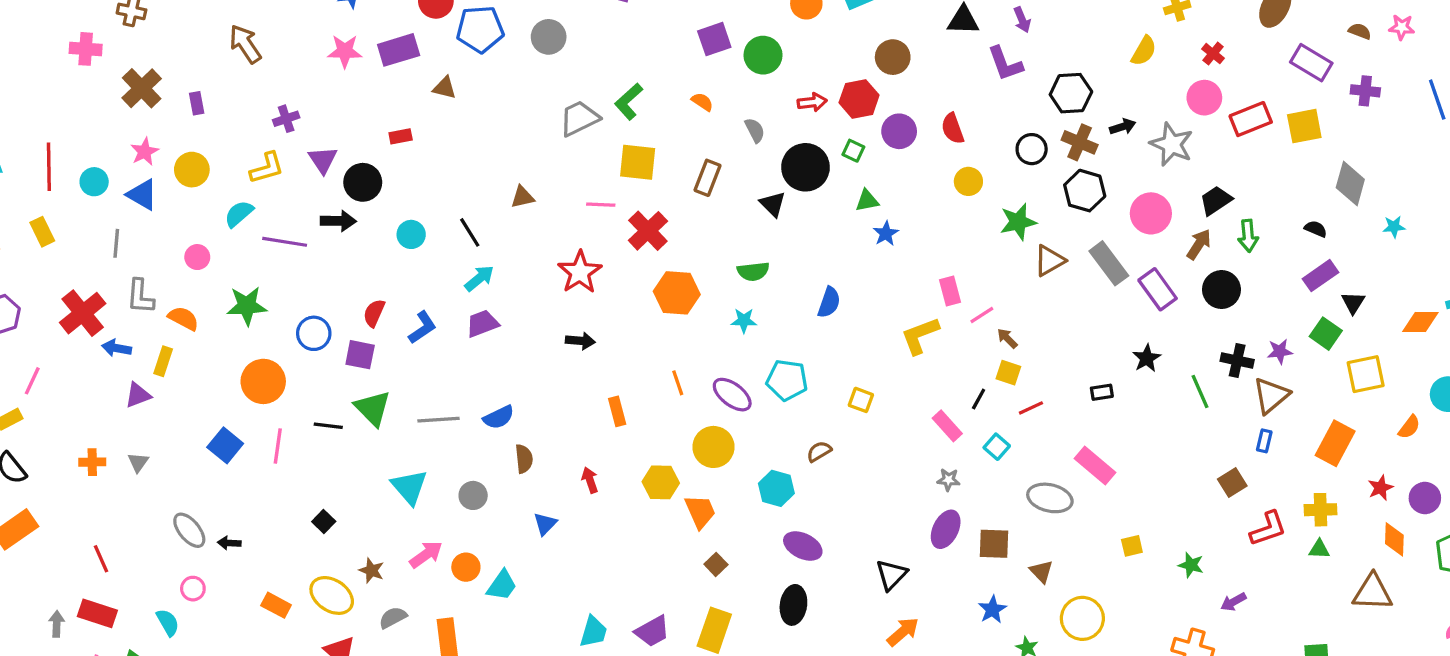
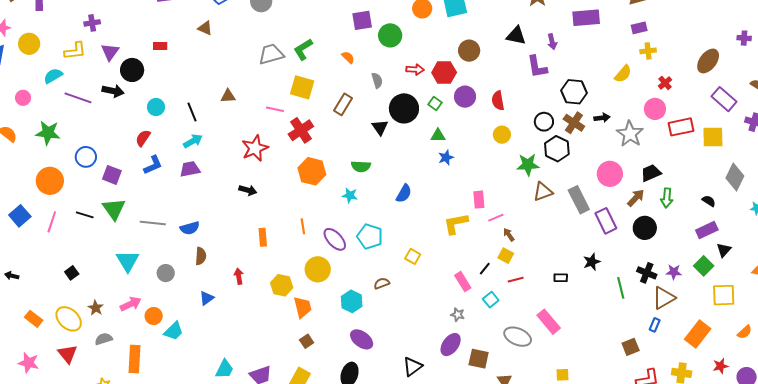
brown triangle: (444, 88) -> (205, 28), moved
black hexagon: (1085, 191) -> (557, 149), moved
red semicircle: (374, 313) -> (143, 138), moved

